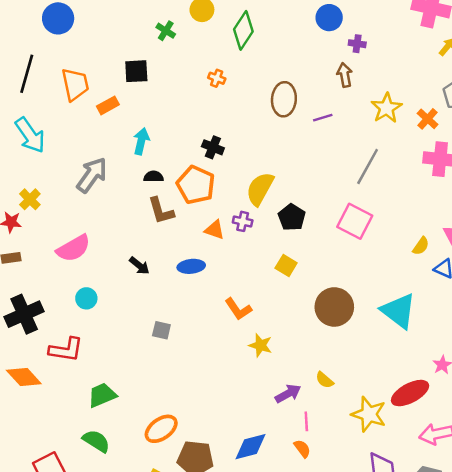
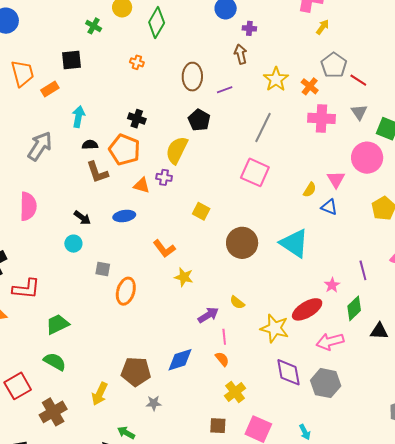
black pentagon: (292, 217) -> (199, 120), moved
pink semicircle: (74, 248) -> (28, 206), turned -56
cyan circle: (86, 298) -> (73, 244), moved
orange ellipse: (161, 429) -> (126, 291), moved, turned -36

